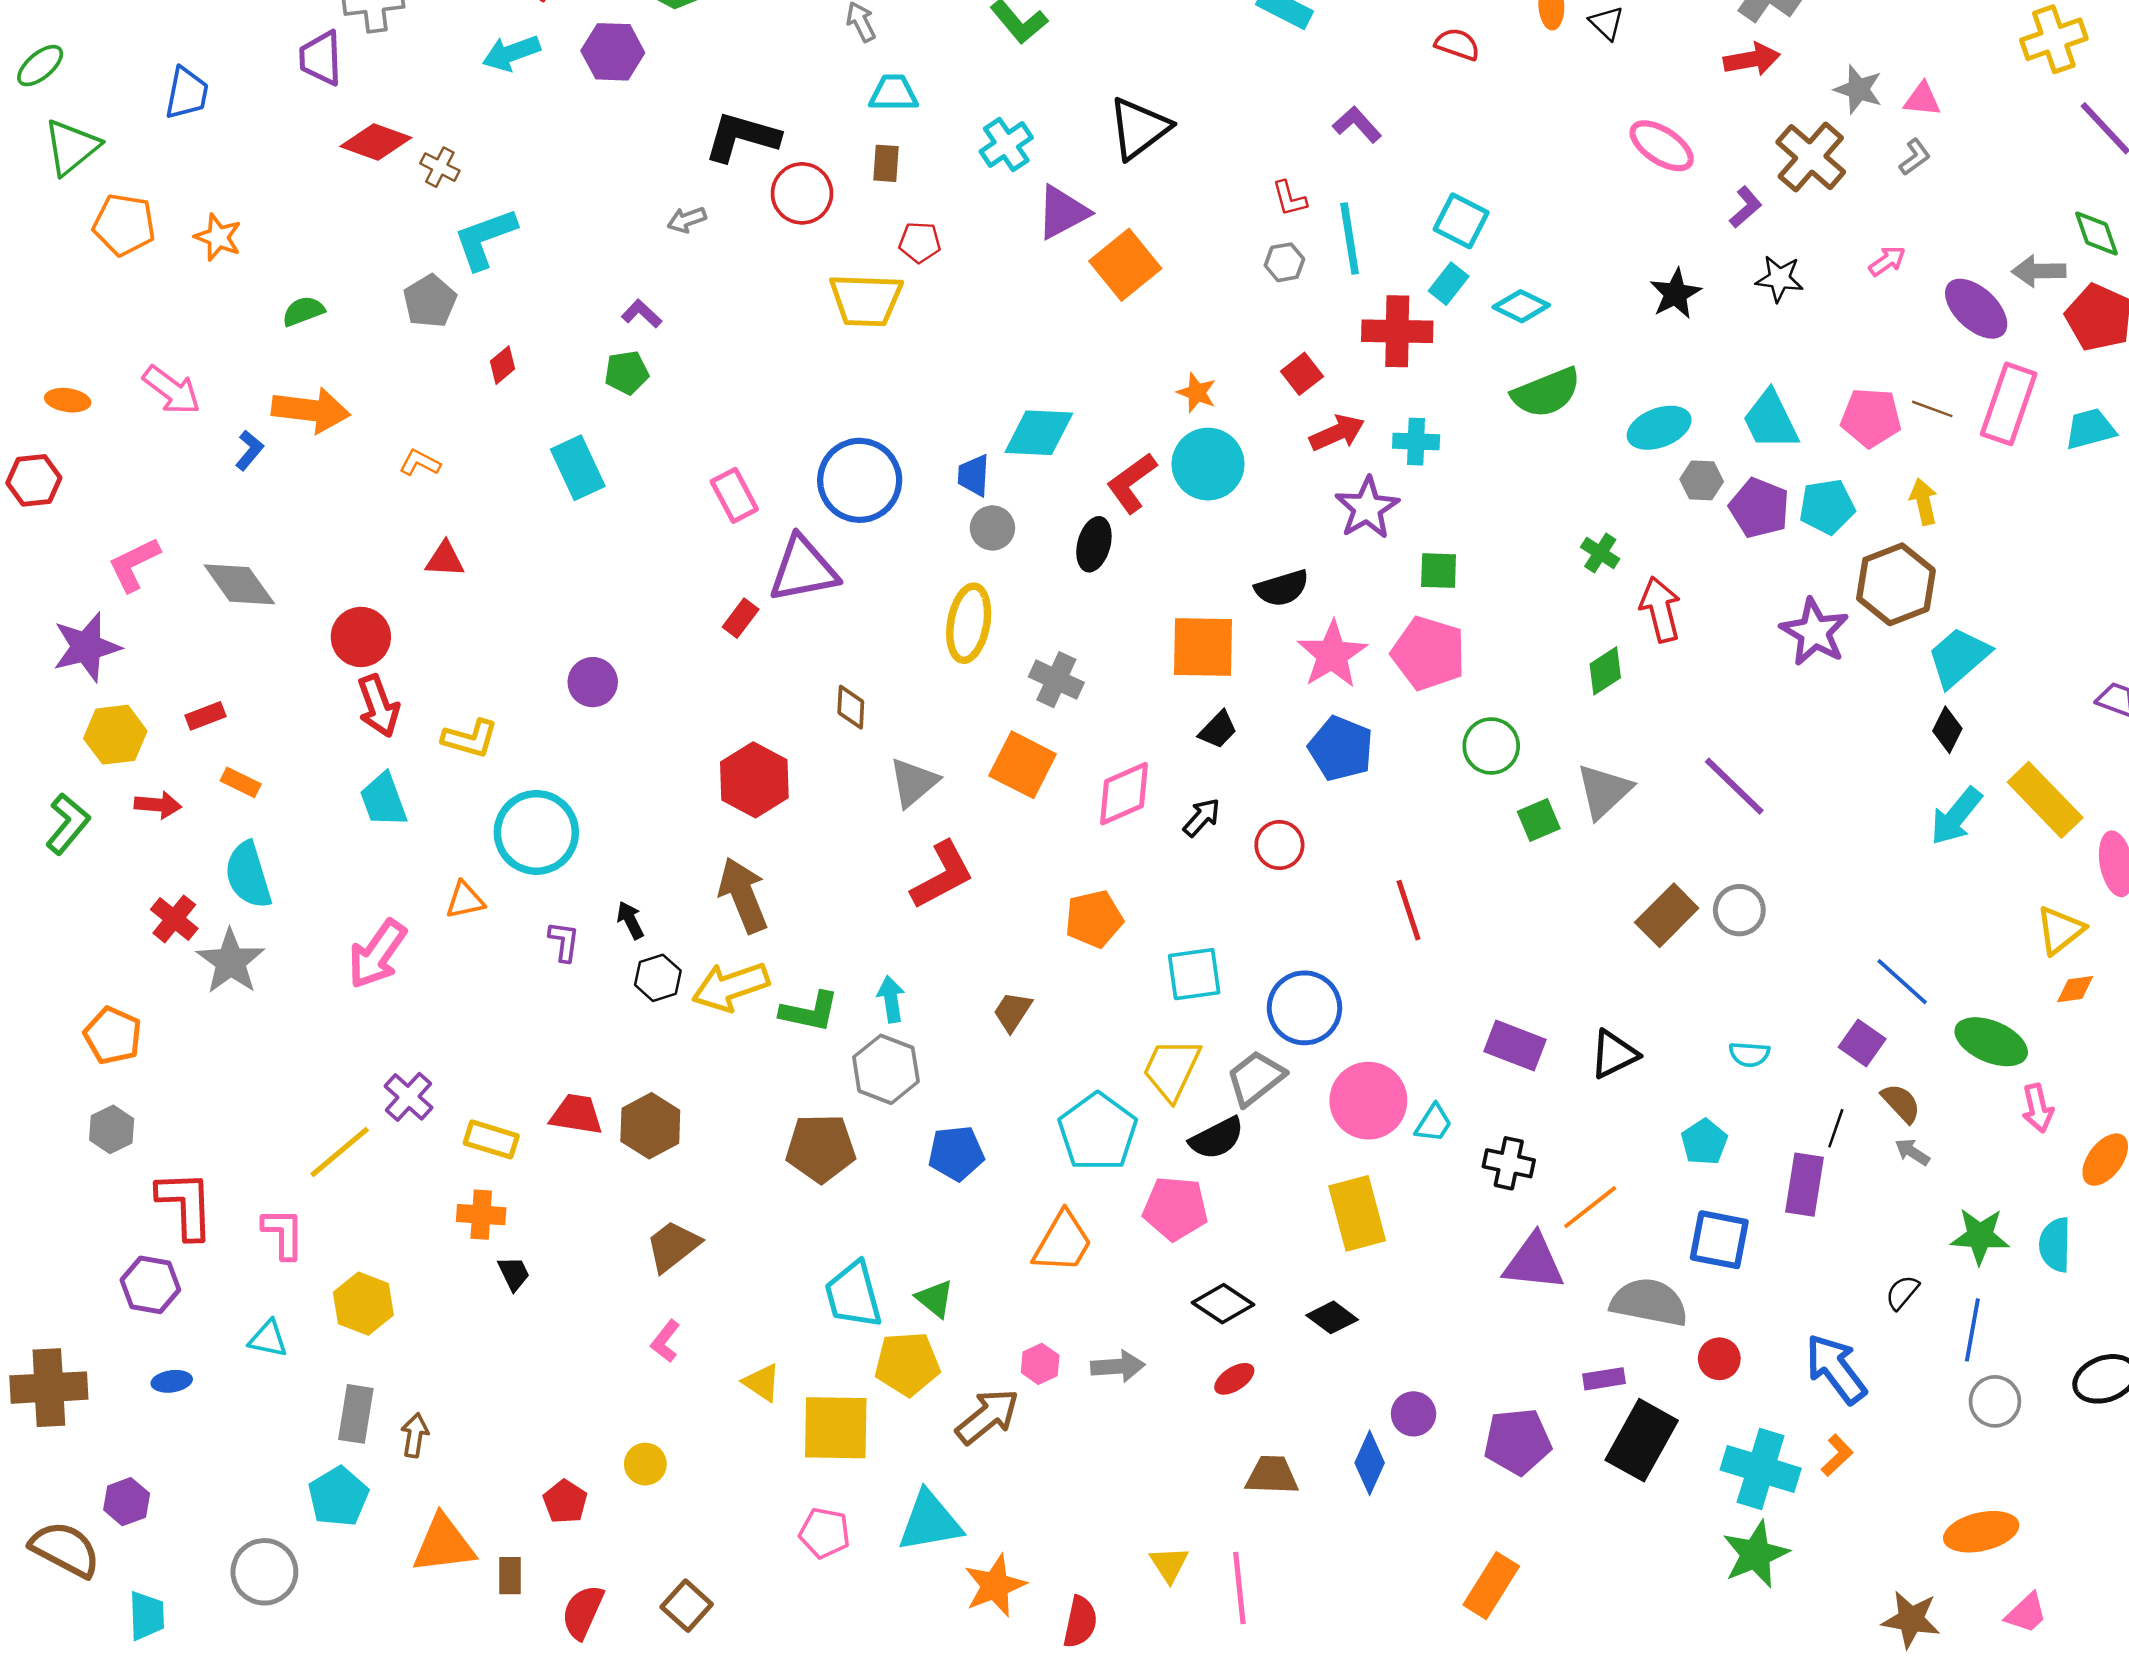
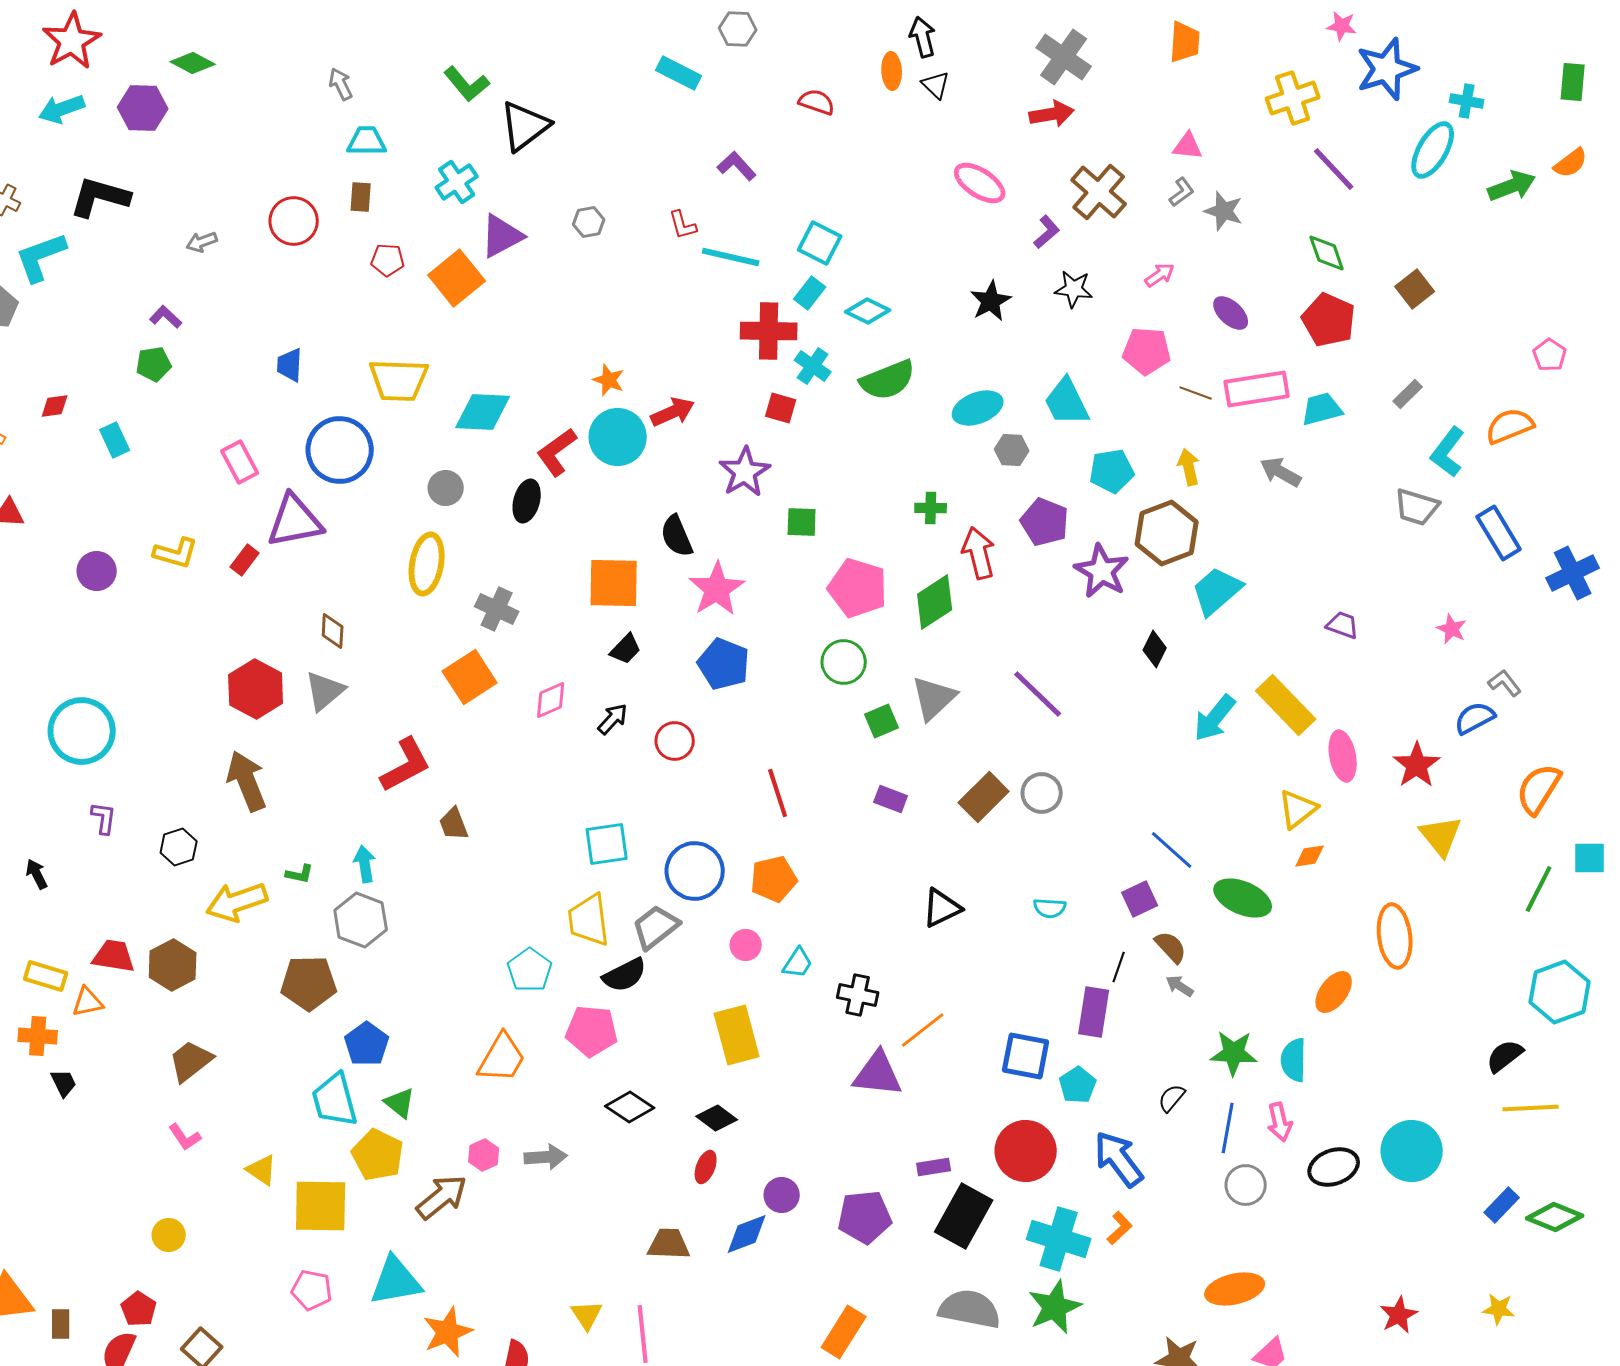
gray star: (1858, 89) -> (1224, 211), moved
black triangle: (1139, 128) -> (525, 126), moved
black L-shape: (742, 137) -> (100, 197), moved
cyan line: (1350, 239) -> (731, 257), turned -68
gray hexagon: (1284, 262) -> (589, 222), moved
orange square: (1125, 265) -> (457, 278), moved
gray arrow: (2039, 271) -> (1281, 472), moved, turned 30
yellow trapezoid: (866, 300) -> (399, 380), moved
purple ellipse: (1976, 309) -> (1231, 313), size x0.7
red diamond: (502, 365) -> (55, 406), moved, turned 32
red square: (1302, 374) -> (781, 408), moved, turned -36
pink rectangle: (2009, 404) -> (1257, 389), turned 62
pink pentagon: (1871, 418) -> (1147, 351), moved
red arrow: (1337, 433) -> (673, 412), moved
cyan cross: (1416, 442) -> (813, 366), moved, turned 33
cyan rectangle: (578, 468) -> (115, 440), size x0.7
blue trapezoid: (974, 475) -> (290, 365), moved
purple pentagon: (1759, 508) -> (1045, 522), moved
green cross: (1600, 553) -> (931, 508), turned -32
black semicircle: (1282, 588) -> (677, 536), turned 84
pink pentagon: (1429, 653) -> (858, 588), moved
green diamond: (1605, 671) -> (935, 602), size x1.4
purple circle: (593, 682) -> (97, 571), moved
black diamond: (1947, 730) -> (1155, 649), moved
yellow L-shape: (470, 738) -> (176, 553), moved
orange square: (1023, 765) -> (470, 677), turned 30
gray triangle: (914, 782) -> (325, 691), moved
pink diamond: (1124, 794) -> (551, 700), size x0.7
orange triangle: (465, 900) -> (88, 1002), moved
orange pentagon: (1094, 919) -> (774, 879), moved
black arrow: (630, 920) -> (37, 874), moved
yellow arrow: (731, 987) -> (237, 902), moved
green L-shape: (810, 1012) -> (300, 874), size x0.6
brown trapezoid: (1013, 1012) -> (454, 824), moved, turned -54
purple square: (1862, 1043) -> (1140, 899), turned 30
purple rectangle: (1515, 1045) -> (891, 799), moved, size x0.7
yellow trapezoid: (1172, 1069) -> (589, 920), turned -32
pink circle: (1368, 1101) -> (746, 945), size x0.5
pink arrow: (2038, 1108) -> (1280, 1122), moved
cyan pentagon: (1098, 1132) -> (530, 970), size x0.7
cyan pentagon: (1704, 1142) -> (1078, 1085), moved
blue pentagon: (956, 1153) -> (367, 1044), moved, turned -30
gray semicircle: (1649, 1302) -> (970, 1309), moved
pink L-shape: (665, 1341) -> (185, 1137), turned -72
red circle: (1719, 1359) -> (1026, 1151), size x1.8
yellow pentagon: (907, 1364) -> (378, 1155), turned 30
red ellipse: (1234, 1379) -> (706, 1167), moved, turned -36
blue diamond: (1370, 1463) -> (747, 1234), turned 45
red pentagon: (565, 1502) -> (139, 1309), moved

